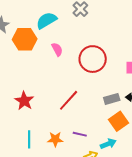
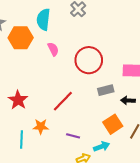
cyan semicircle: (46, 20) -> (43, 19), turned -55
gray rectangle: (112, 99) -> (106, 90), moved
orange star: (55, 139) -> (41, 127), moved

